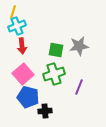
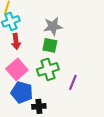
gray star: (79, 46) -> (53, 26), moved

